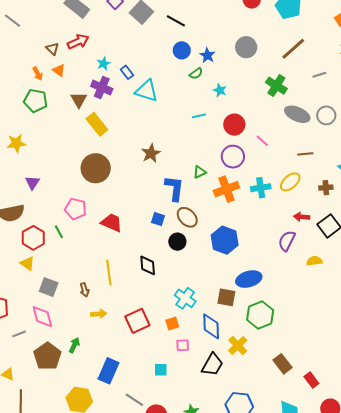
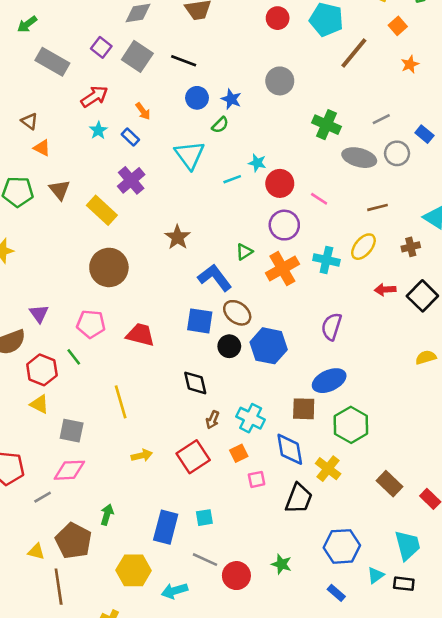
red arrow: (78, 42) -> (94, 97), moved
brown line: (293, 49) -> (354, 53), moved
orange arrow: (38, 74) -> (143, 111), moved
gray line: (319, 75) -> (381, 119), moved
purple cross: (102, 87) -> (131, 180), moved, turned 35
cyan star: (220, 90) -> (257, 163), moved
cyan triangle: (147, 91) -> (190, 155), moved, turned 45
brown triangle: (79, 100) -> (60, 190), moved
purple triangle: (32, 183) -> (39, 314), moved
blue L-shape: (174, 188) -> (215, 278), turned -36
cyan cross: (261, 188) -> (326, 260), turned 30
blue square: (158, 219) -> (200, 321), size x1.5
blue hexagon: (225, 240) -> (269, 346), moved
purple semicircle: (287, 241) -> (332, 327), moved
yellow semicircle: (314, 261) -> (426, 357), moved
yellow line: (109, 273) -> (121, 402), moved
brown arrow: (85, 290) -> (213, 420), moved, turned 48
pink diamond: (42, 317) -> (69, 470), turned -70
green arrow: (74, 345) -> (107, 515), moved
brown pentagon: (47, 356) -> (73, 541), moved
cyan square: (161, 370) -> (204, 518), moved

